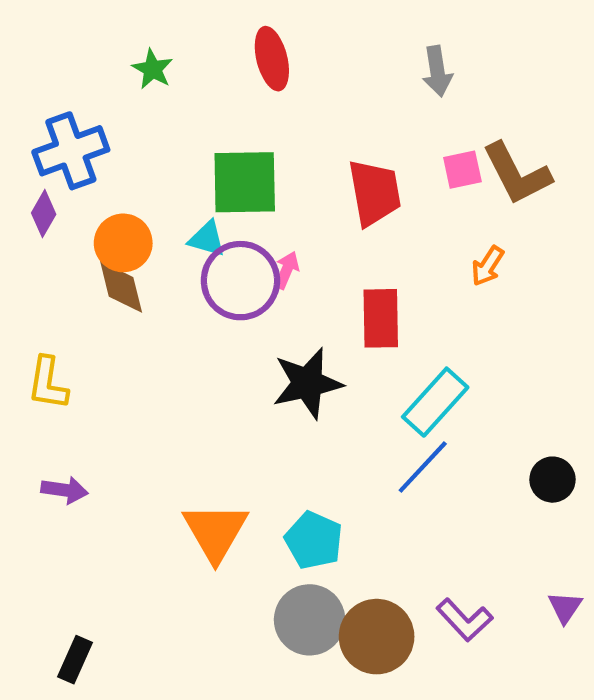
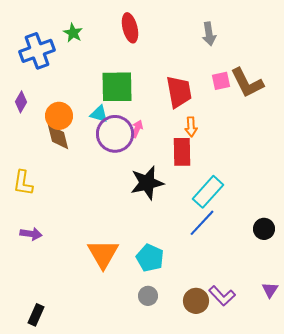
blue cross: (71, 151) -> (37, 51), moved
orange arrow: (488, 266) -> (191, 127), moved, turned -36
gray circle: (310, 620) -> (148, 296), size x0.6
brown circle: (377, 637) -> (196, 301), moved, size x0.7

